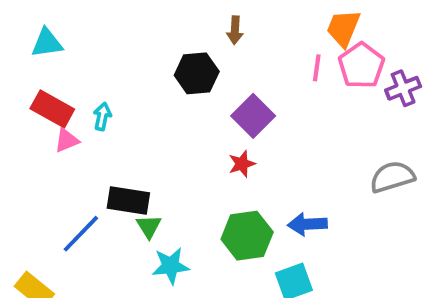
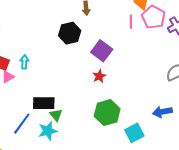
blue arrow: (307, 224) -> (162, 112), moved
cyan star: (171, 266) -> (48, 131), moved

